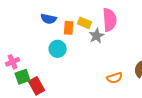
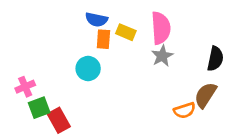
blue semicircle: (49, 19) -> (96, 20), moved
gray star: (97, 36) -> (162, 56), moved
orange semicircle: (115, 78) -> (185, 110), moved

